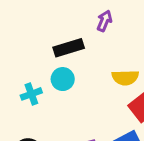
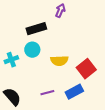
yellow semicircle: (125, 78) -> (59, 61), moved

